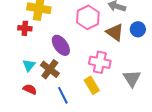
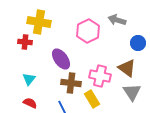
brown triangle: (115, 32) -> (127, 68), moved
brown cross: (50, 69) -> (71, 83), moved, turned -30

